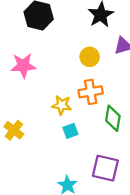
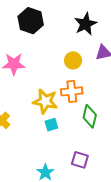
yellow star: (62, 105) -> (45, 101), size x1.4
purple square: (105, 168) -> (80, 160), size x0.7

